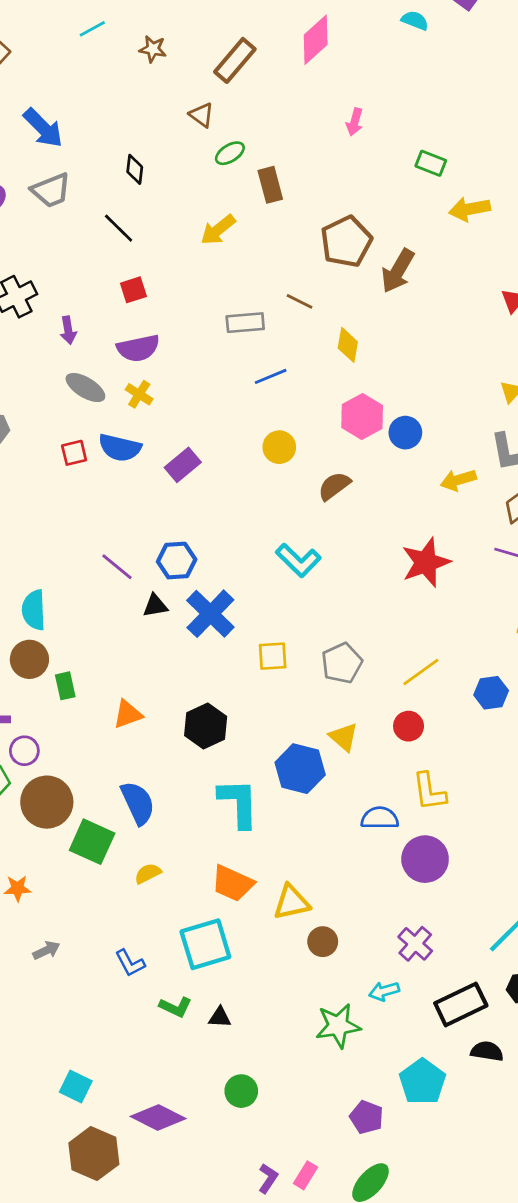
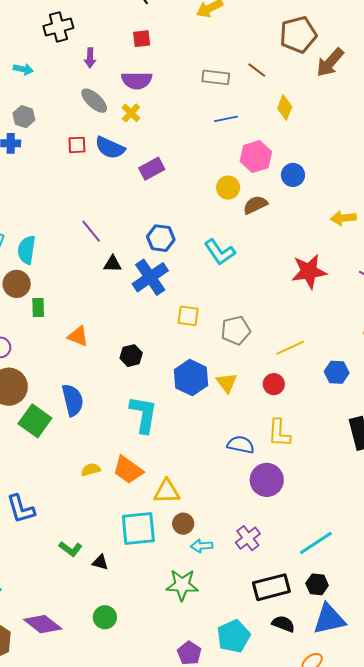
pink hexagon: (362, 417) -> (256, 157), moved
blue circle: (405, 433) -> (293, 175), moved
yellow circle: (279, 447) -> (228, 188), moved
blue hexagon: (177, 561) -> (161, 238), moved
orange triangle: (128, 714) -> (78, 336), turned 30
black hexagon: (206, 726) -> (131, 356), size x0.7
blue hexagon: (300, 769) -> (191, 378), moved
yellow semicircle: (148, 873) -> (91, 470), moved
cyan square: (205, 944) -> (138, 528), moved
blue L-shape: (130, 963) -> (21, 509), moved, size x1.4
cyan arrow: (384, 991) -> (202, 546), moved

